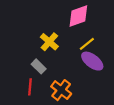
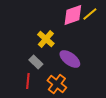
yellow line: (87, 44) -> (90, 14), moved
purple ellipse: (92, 61) -> (70, 59), moved

